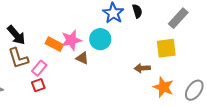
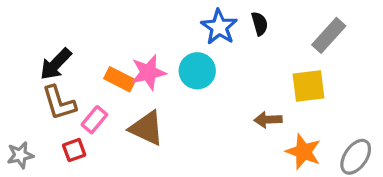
black arrow: (16, 35) -> (56, 64), turned 85
brown triangle: (82, 58) -> (147, 128), moved, size x1.6
red square: (38, 85) -> (74, 150), moved

